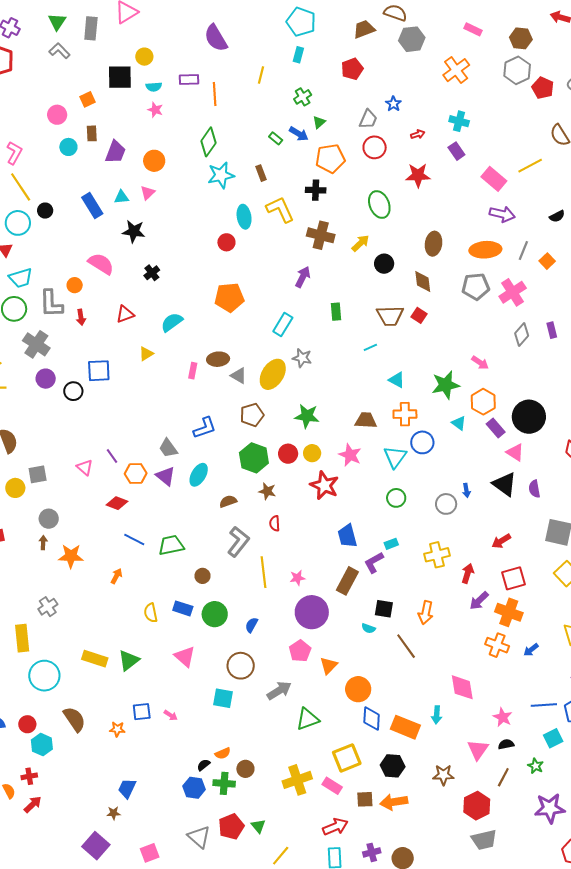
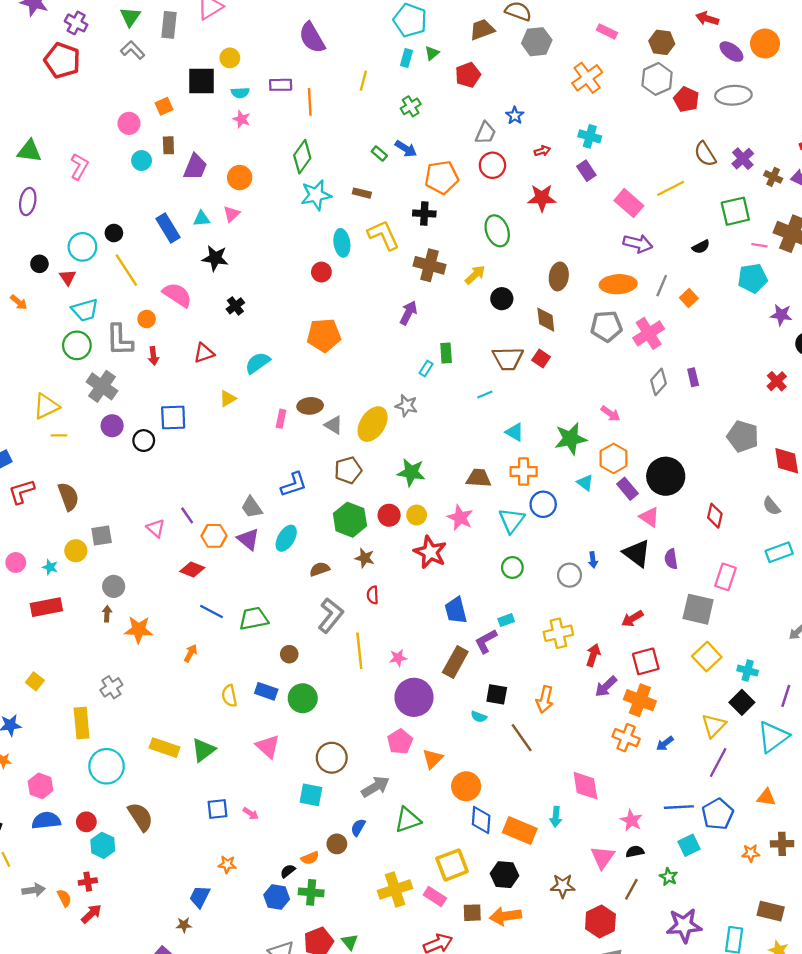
green triangle: (319, 122) -> (432, 53), moved
brown rectangle: (261, 173) -> (362, 193), turned -56
yellow line: (21, 187) -> (126, 270), moved
cyan rectangle: (283, 325) -> (426, 368), moved, size x0.6
blue semicircle: (251, 625) -> (358, 827), moved
orange star: (117, 729) -> (227, 864), moved
brown circle: (245, 769) -> (337, 844), moved

